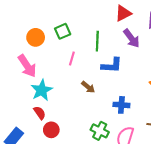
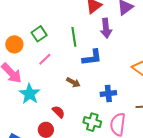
purple arrow: (131, 38) -> (106, 28), turned 42
pink line: (72, 59) -> (45, 59), moved, turned 40
red semicircle: (40, 113) -> (58, 112), moved

